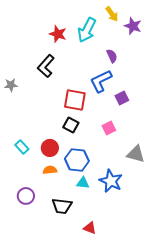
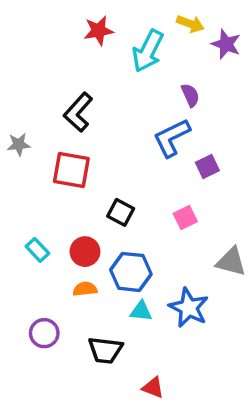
yellow arrow: (112, 14) -> (190, 24), turned -35
red star: (58, 34) -> (99, 31), moved, turned -30
red square: (75, 100) -> (71, 170), moved

